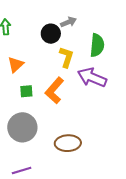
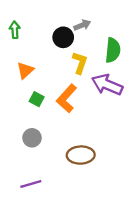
green square: (26, 91) -> (37, 99), turned 32
gray circle: (22, 127) -> (32, 138), size x0.6

